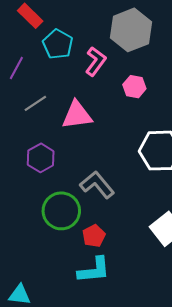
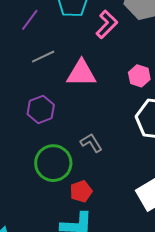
pink hexagon: (134, 87) -> (139, 76), moved
gray L-shape: (97, 185) -> (91, 143), size x0.7

